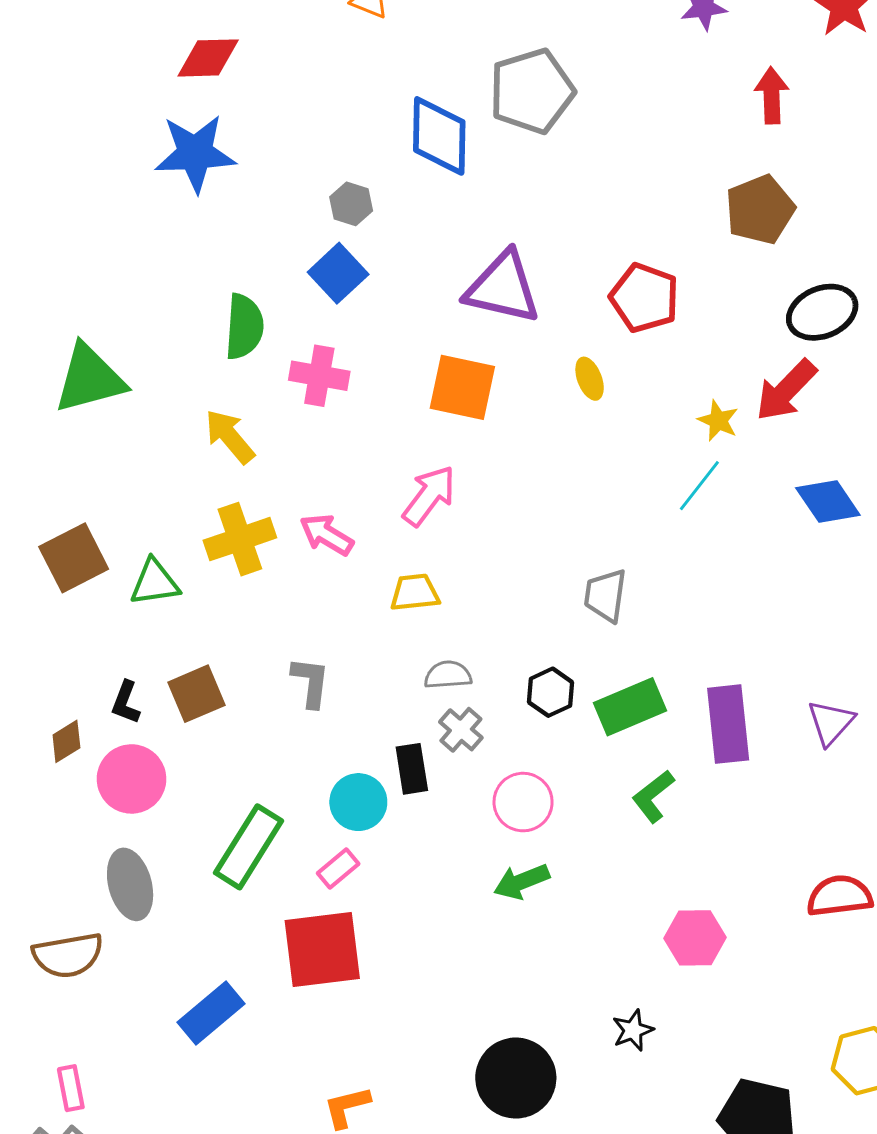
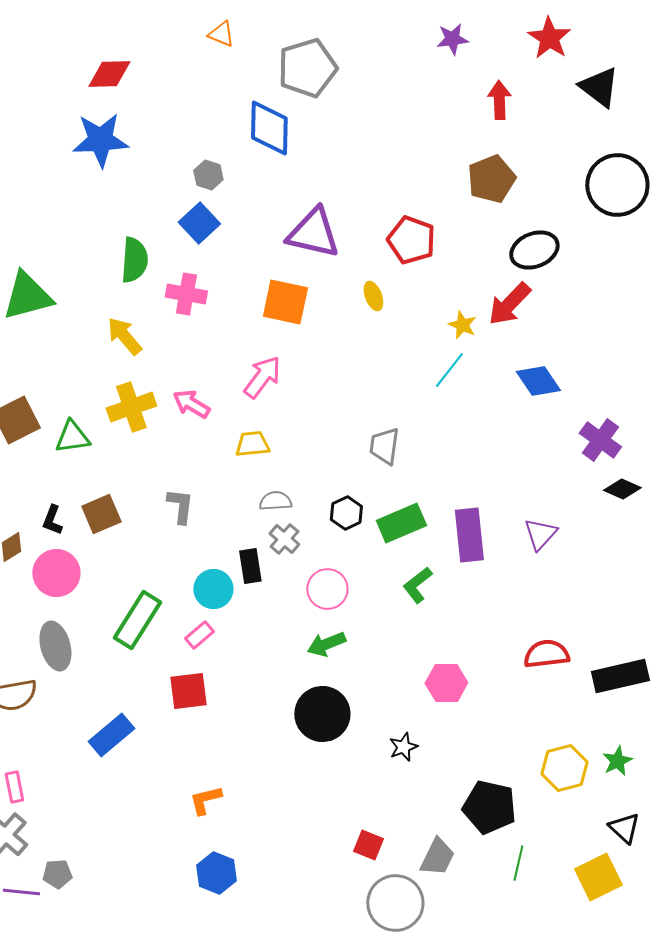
gray pentagon: (532, 91) -> (307, 68), moved
red square: (322, 949) -> (188, 691), size x0.7
black circle: (516, 1078) -> (322, 714), moved

